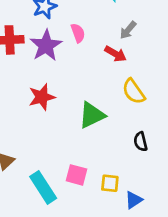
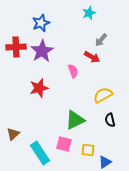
pink semicircle: (78, 33) -> (73, 71), moved
yellow semicircle: (134, 91) -> (103, 95), moved, turned 96
green triangle: (92, 115) -> (75, 120), moved

